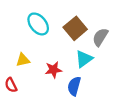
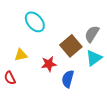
brown square: (75, 28) -> (71, 46), moved
cyan triangle: (84, 59) -> (94, 58), moved

